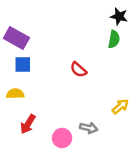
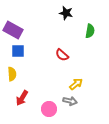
black star: (119, 16) -> (66, 13), moved
yellow semicircle: (15, 94) -> (12, 74), turned 88
yellow arrow: (120, 106) -> (76, 84), moved

